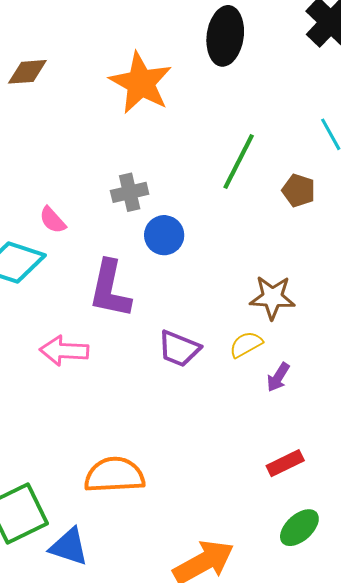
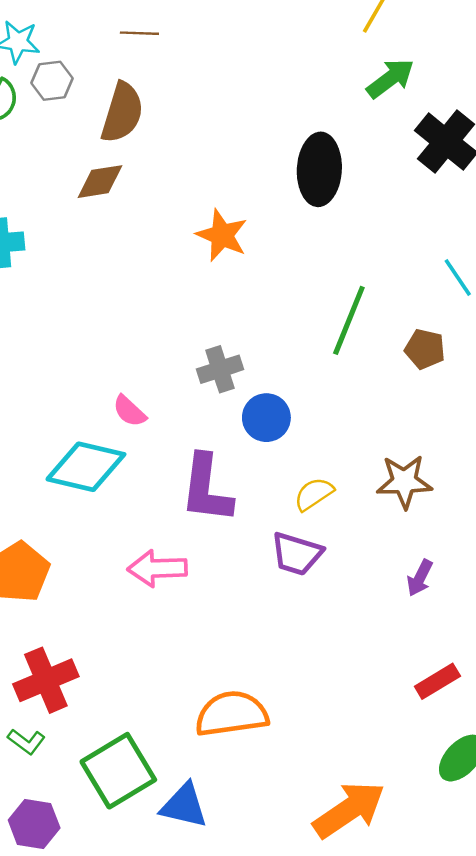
brown diamond: (27, 72) -> (100, 182), moved
orange star: (141, 83) -> (222, 235), size x0.7
yellow semicircle: (246, 344) -> (314, 494), moved

